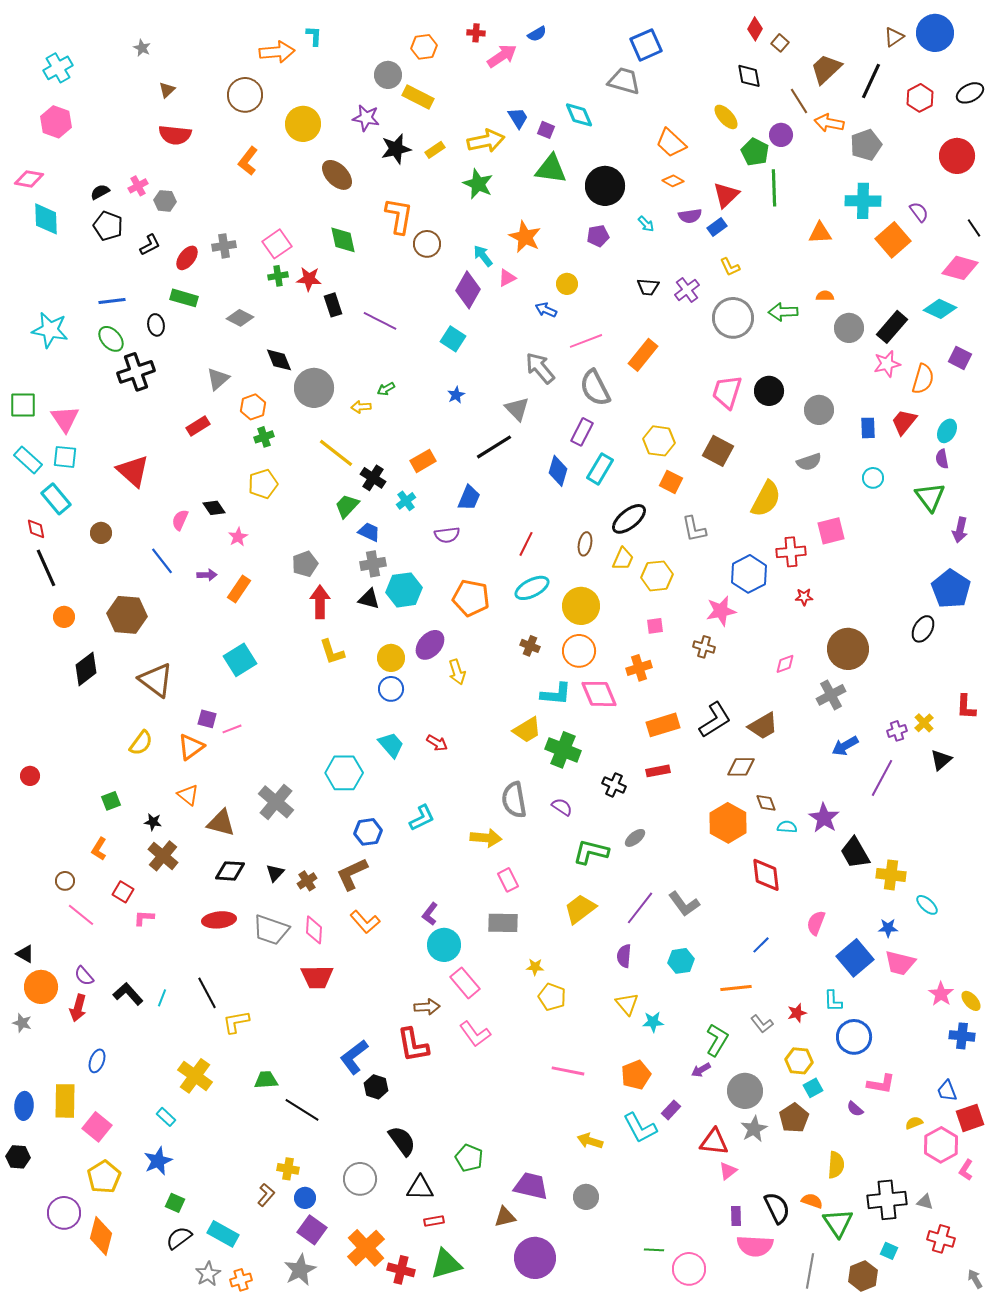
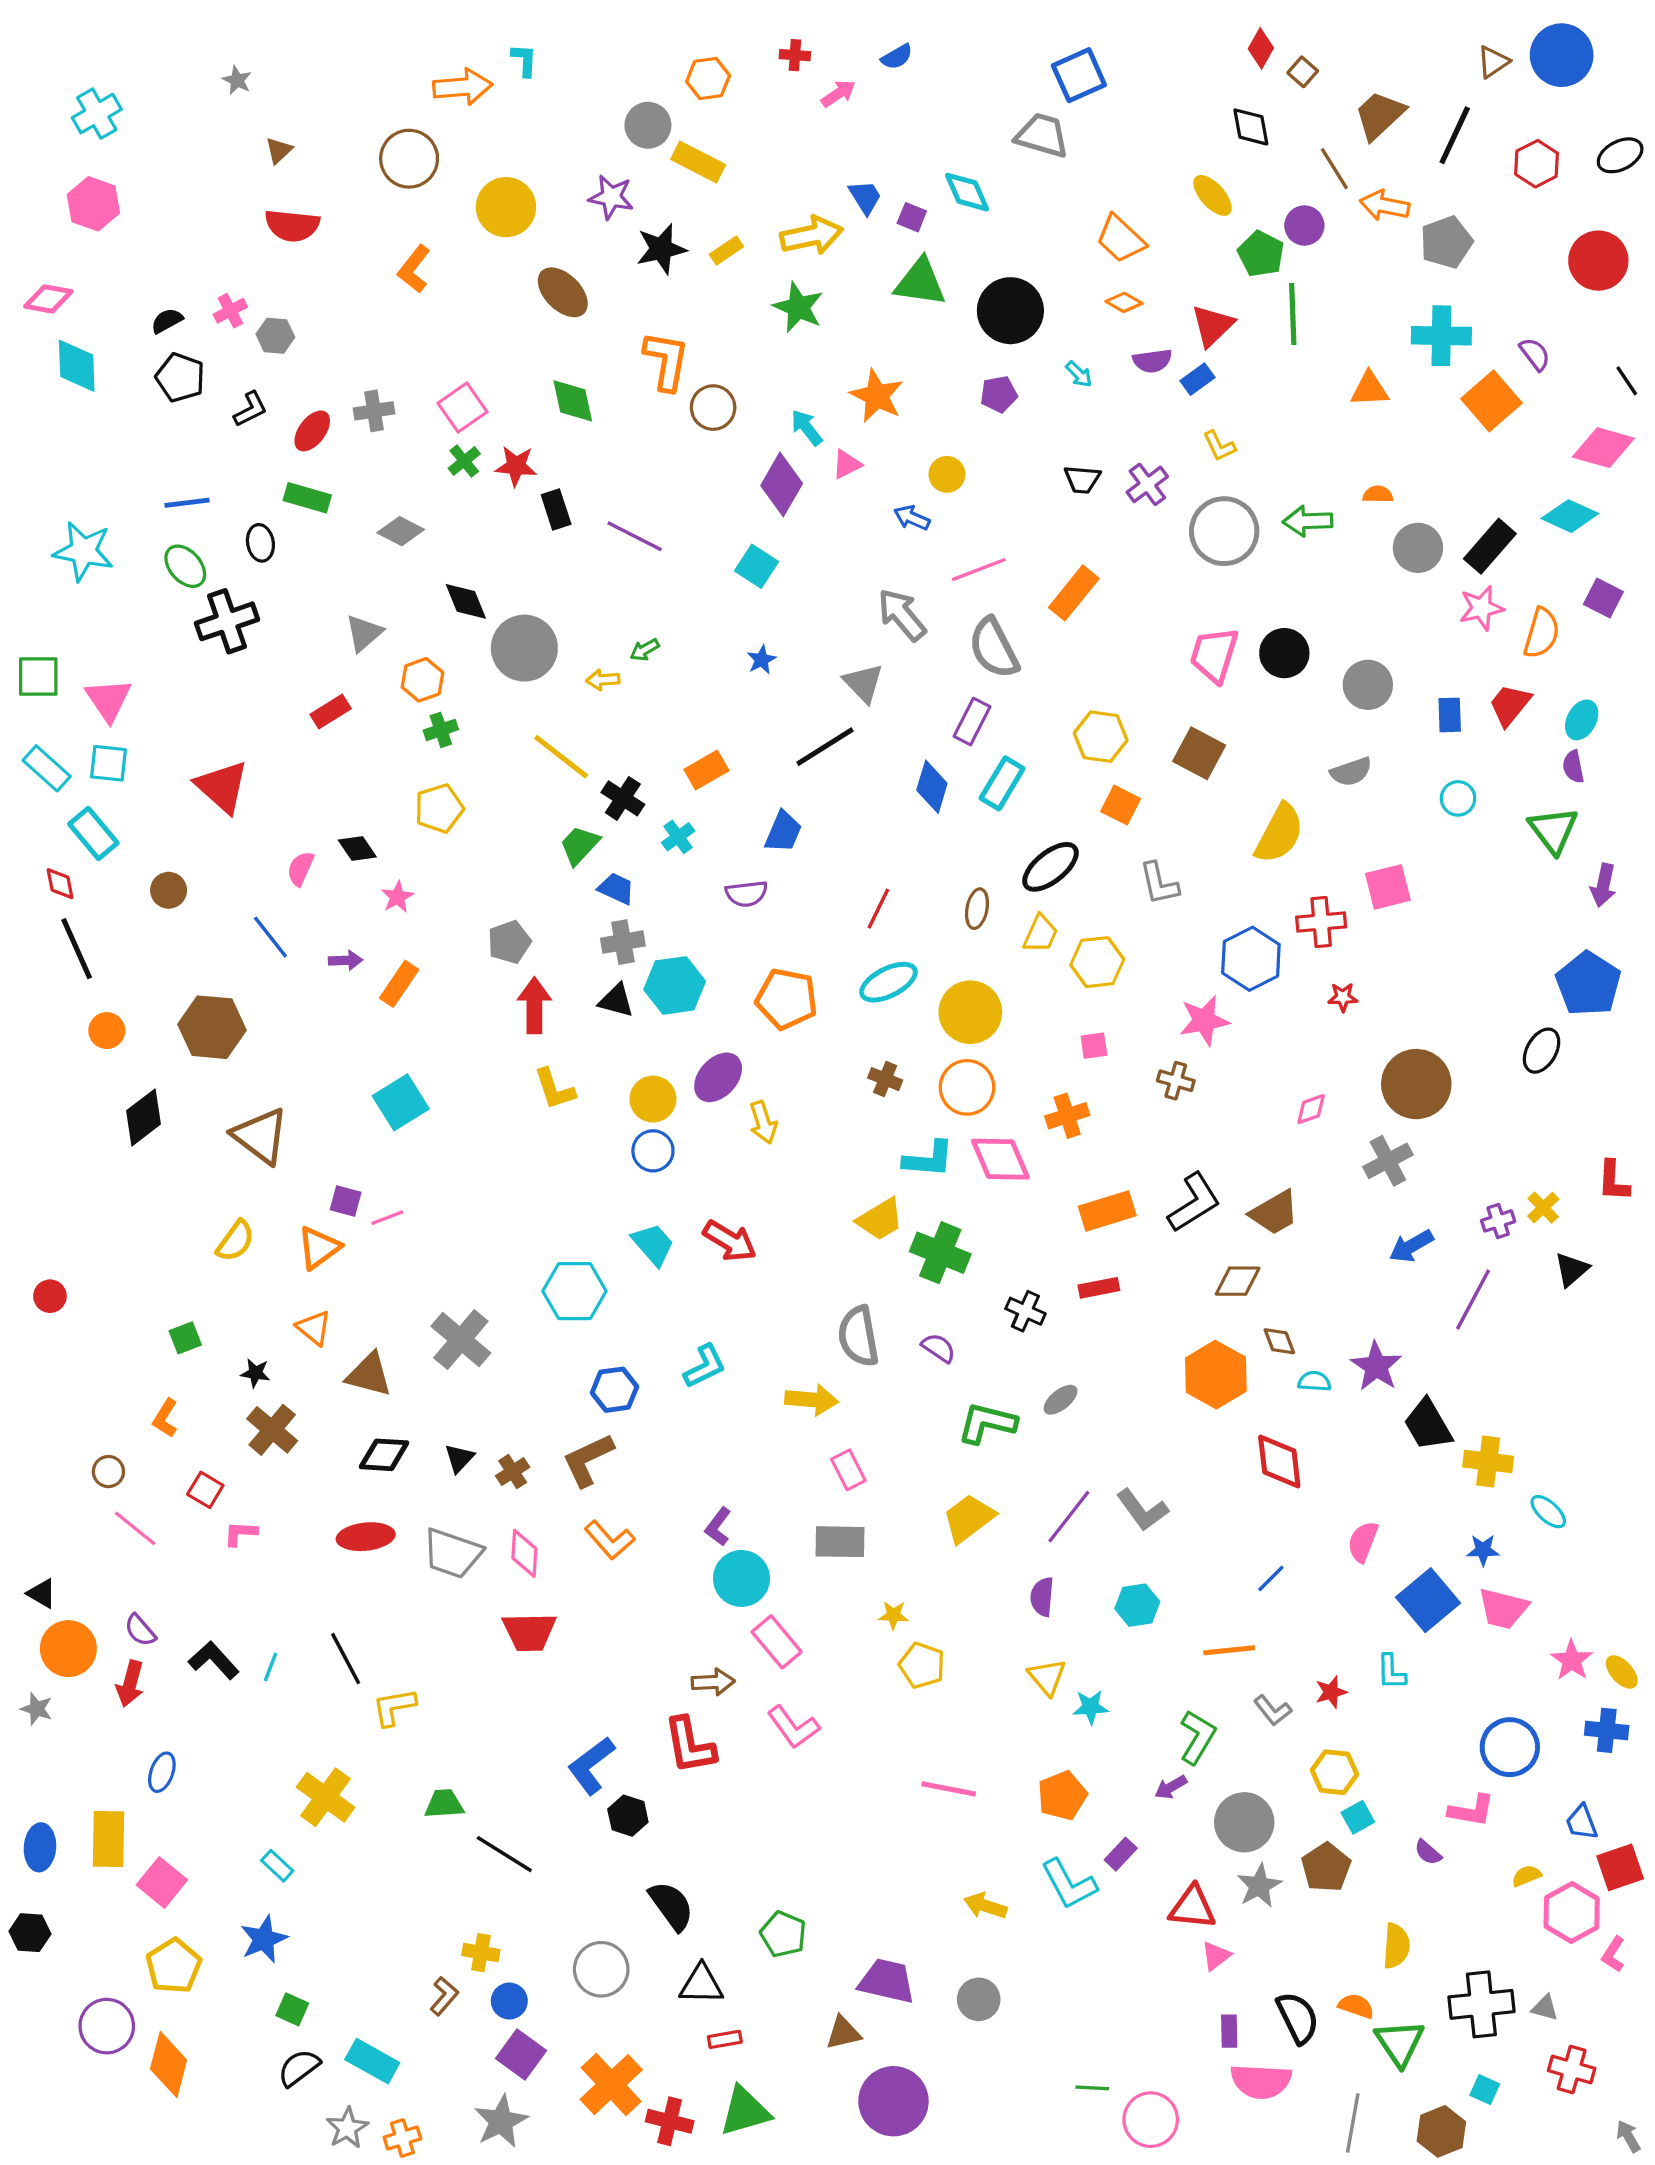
pink arrow: (502, 56) -> (838, 94), size x0.7
green cross: (278, 276) -> (464, 461), turned -30
red arrow: (437, 743) -> (730, 1241), size x1.5
blue circle: (854, 1037) -> (1510, 1747), moved

